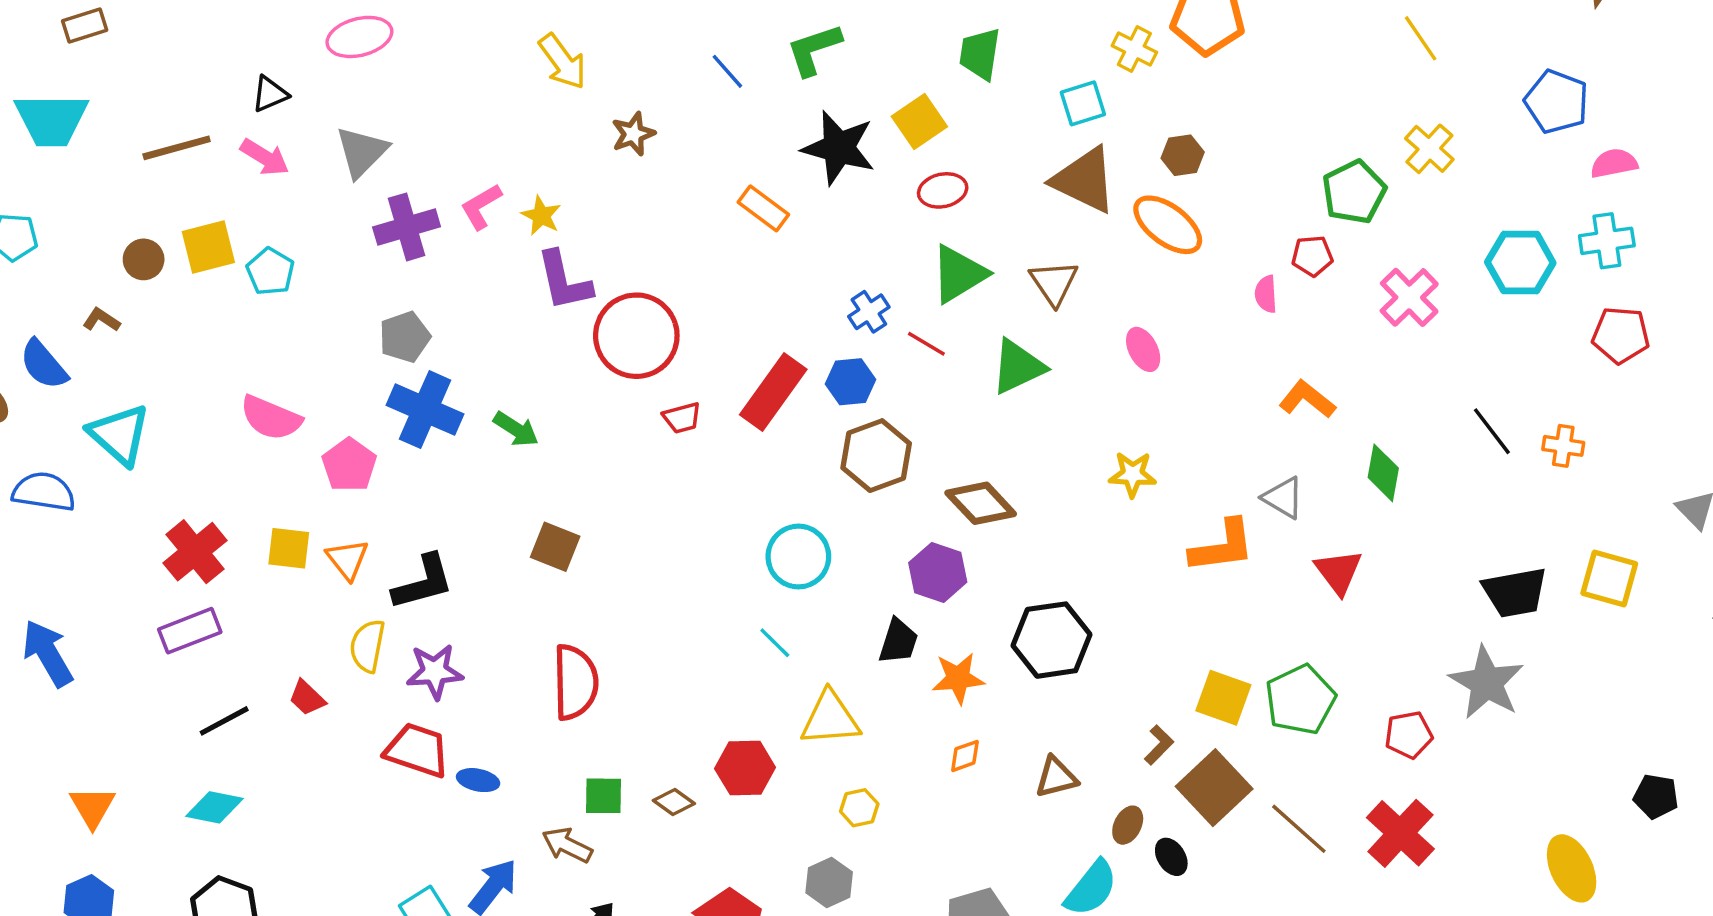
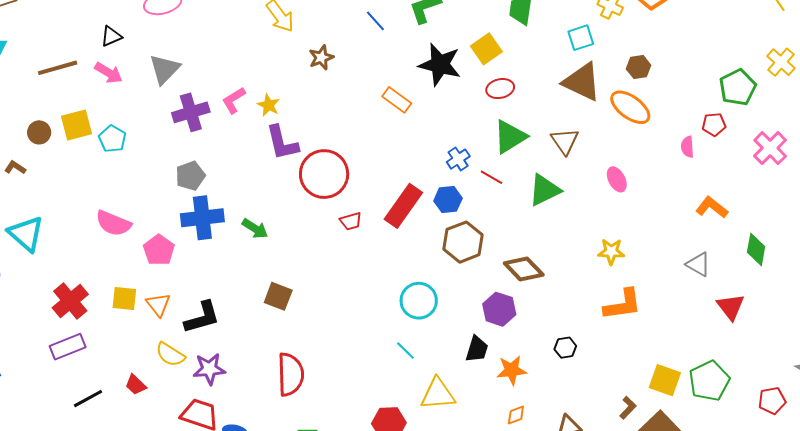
blue cross: (425, 410) -> (202, 218), turned -30
orange L-shape: (1222, 546) -> (623, 305), moved
black hexagon: (1052, 640) -> (565, 348), size x0.5
yellow semicircle: (367, 646) -> (170, 354), turned -68

